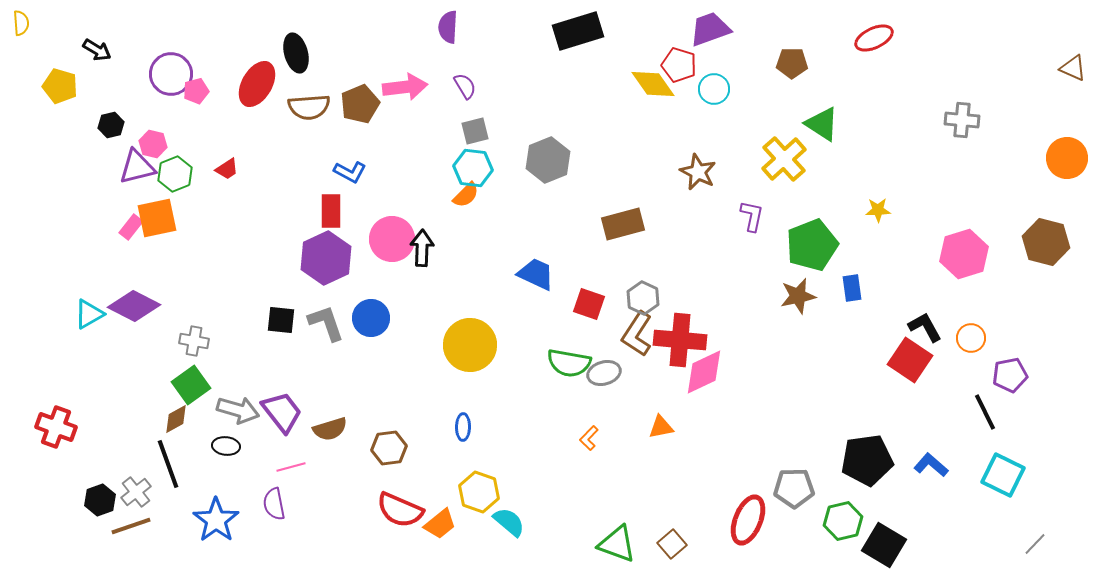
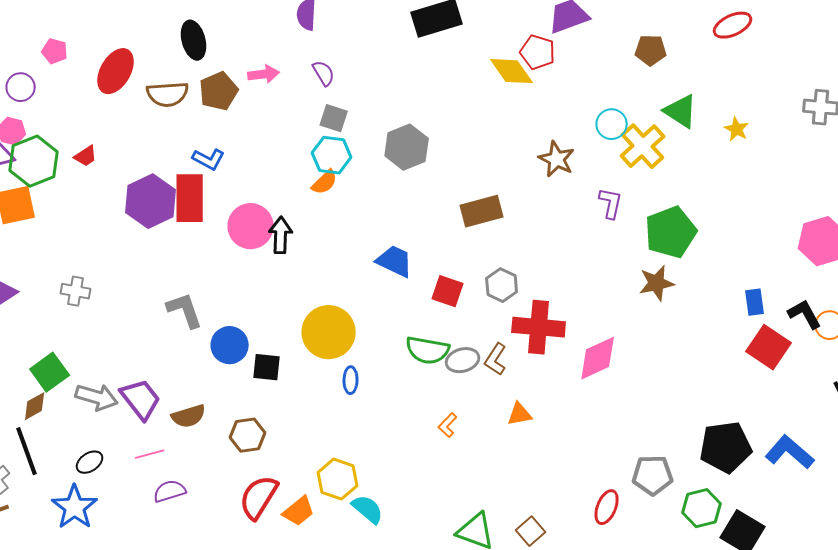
black ellipse: (296, 53) -> (194, 40), moved
purple circle: (171, 74) -> (21, 87), moved, size x0.7
pink arrow: (405, 87) -> (264, 74), size x0.7
cyan circle: (714, 89) -> (612, 124), moved
pink pentagon: (196, 91) -> (55, 51), moved, turned 30
gray square: (475, 131) -> (334, 118), turned 32
green hexagon: (175, 174) -> (34, 161), size x1.4
yellow star: (878, 210) -> (737, 129), moved, turned 30
red rectangle: (331, 211) -> (190, 198), size x1.4
purple hexagon: (326, 258) -> (151, 201), moved
blue rectangle: (852, 288) -> (755, 302), moved
blue circle: (371, 318) -> (230, 345), moved
black square: (281, 320) -> (267, 367), moved
black L-shape: (925, 327) -> (805, 314), moved
brown L-shape: (637, 334) -> (496, 359), moved, size x0.7
gray cross: (194, 341) -> (76, 291), moved
pink diamond: (704, 372) -> (598, 358), moved
blue ellipse: (463, 427) -> (351, 380), moved
black ellipse: (226, 446) -> (90, 462), moved, turned -40
blue L-shape: (931, 465) -> (790, 452), size x1.4
purple semicircle: (274, 504) -> (170, 491), moved, turned 84
red semicircle: (400, 510) -> (259, 497), turned 99
red ellipse: (748, 520) -> (607, 507), size x0.7

